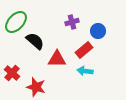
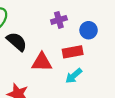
red rectangle: (84, 50) -> (73, 52), turned 30
cyan arrow: (85, 71) -> (74, 76), turned -49

